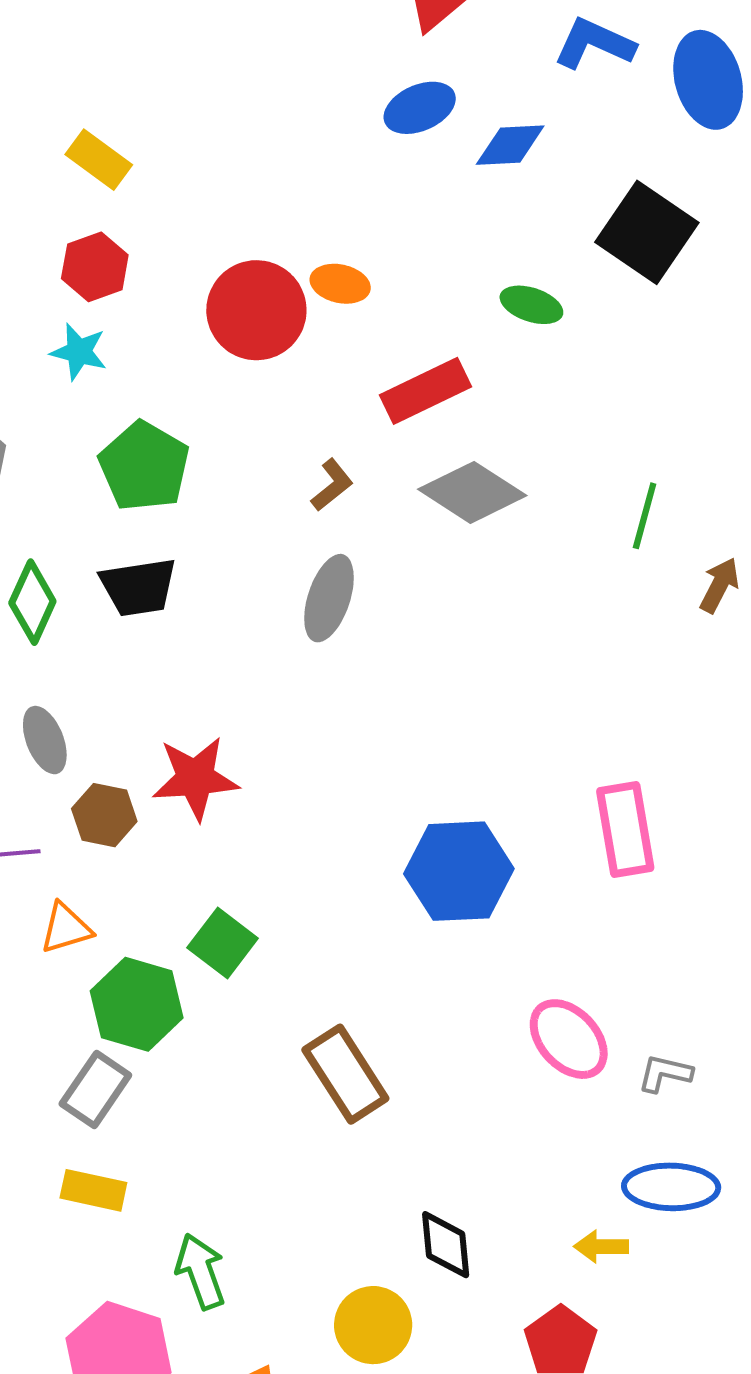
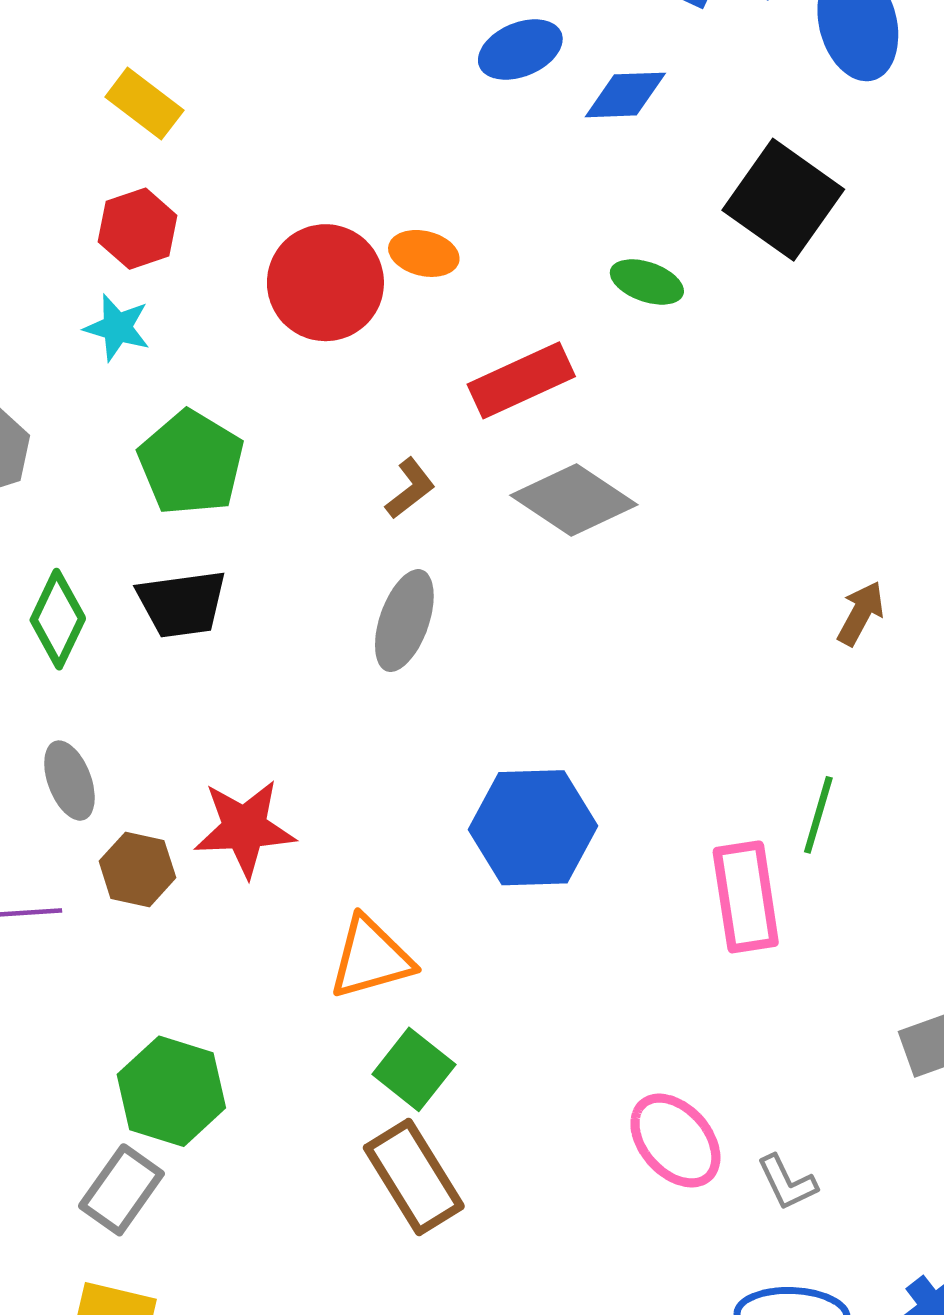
green line: (645, 516) -> (818, 815), moved
blue hexagon: (459, 871) -> (533, 828), moved
orange triangle: (66, 928) -> (371, 958), moved, size x1.4
green square: (223, 943) -> (414, 1069), moved
gray L-shape: (665, 1073) -> (787, 1183), turned -130

